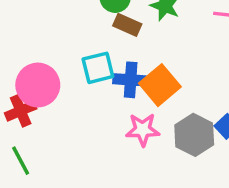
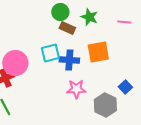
orange square: (160, 85) -> (98, 52), moved, turned 30
gray hexagon: (194, 135) -> (105, 105), moved

